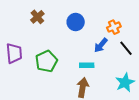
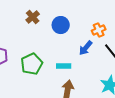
brown cross: (37, 17) -> (33, 17), moved
cyan rectangle: (87, 65) -> (64, 66), moved

